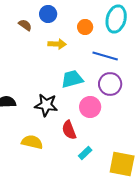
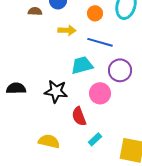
brown semicircle: (25, 25) -> (35, 11), turned -32
blue line: (105, 56) -> (100, 42), moved
yellow semicircle: (32, 142) -> (49, 141), moved

